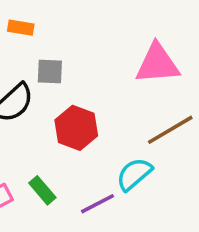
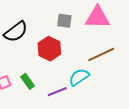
gray square: (50, 72) -> (64, 21), moved

